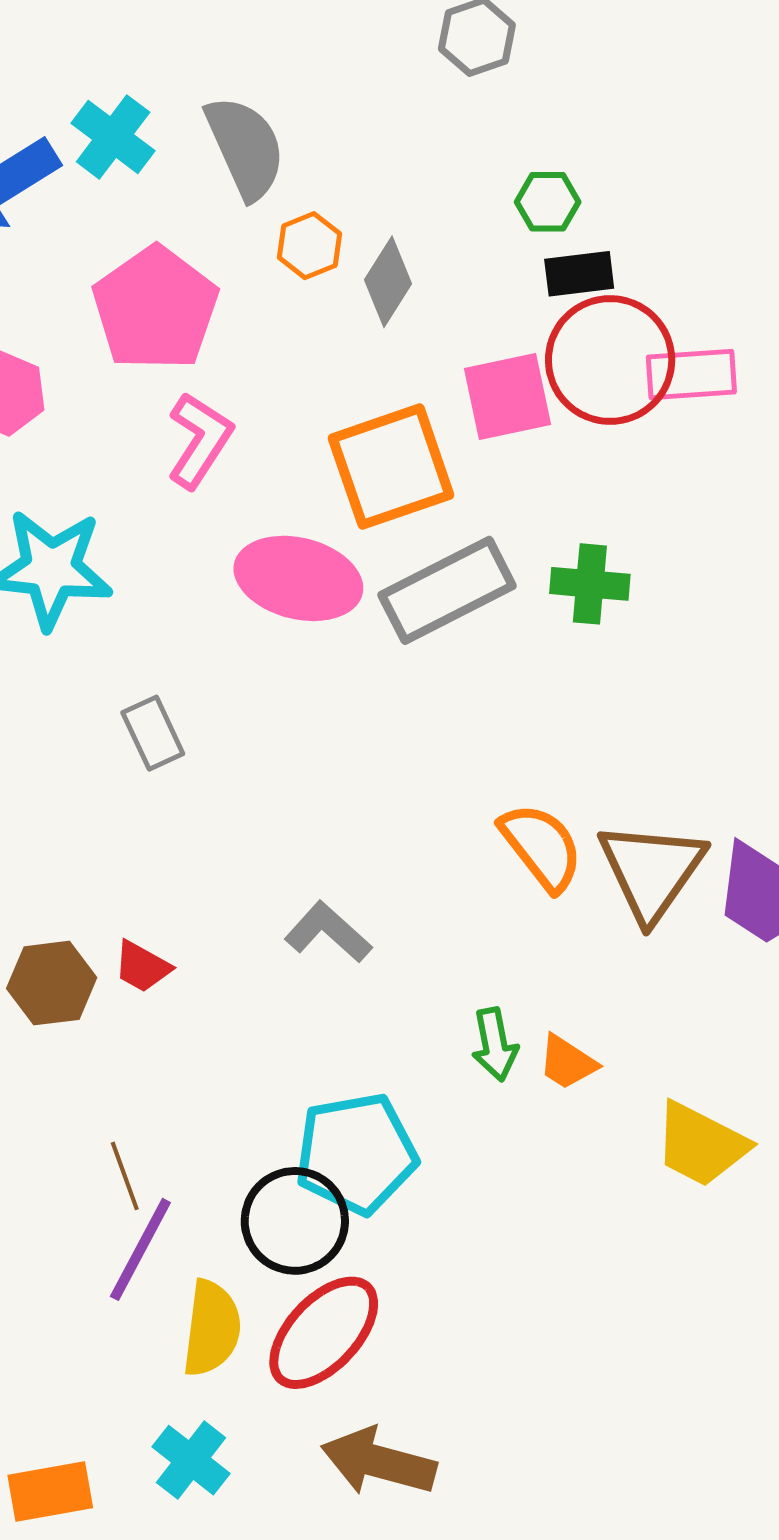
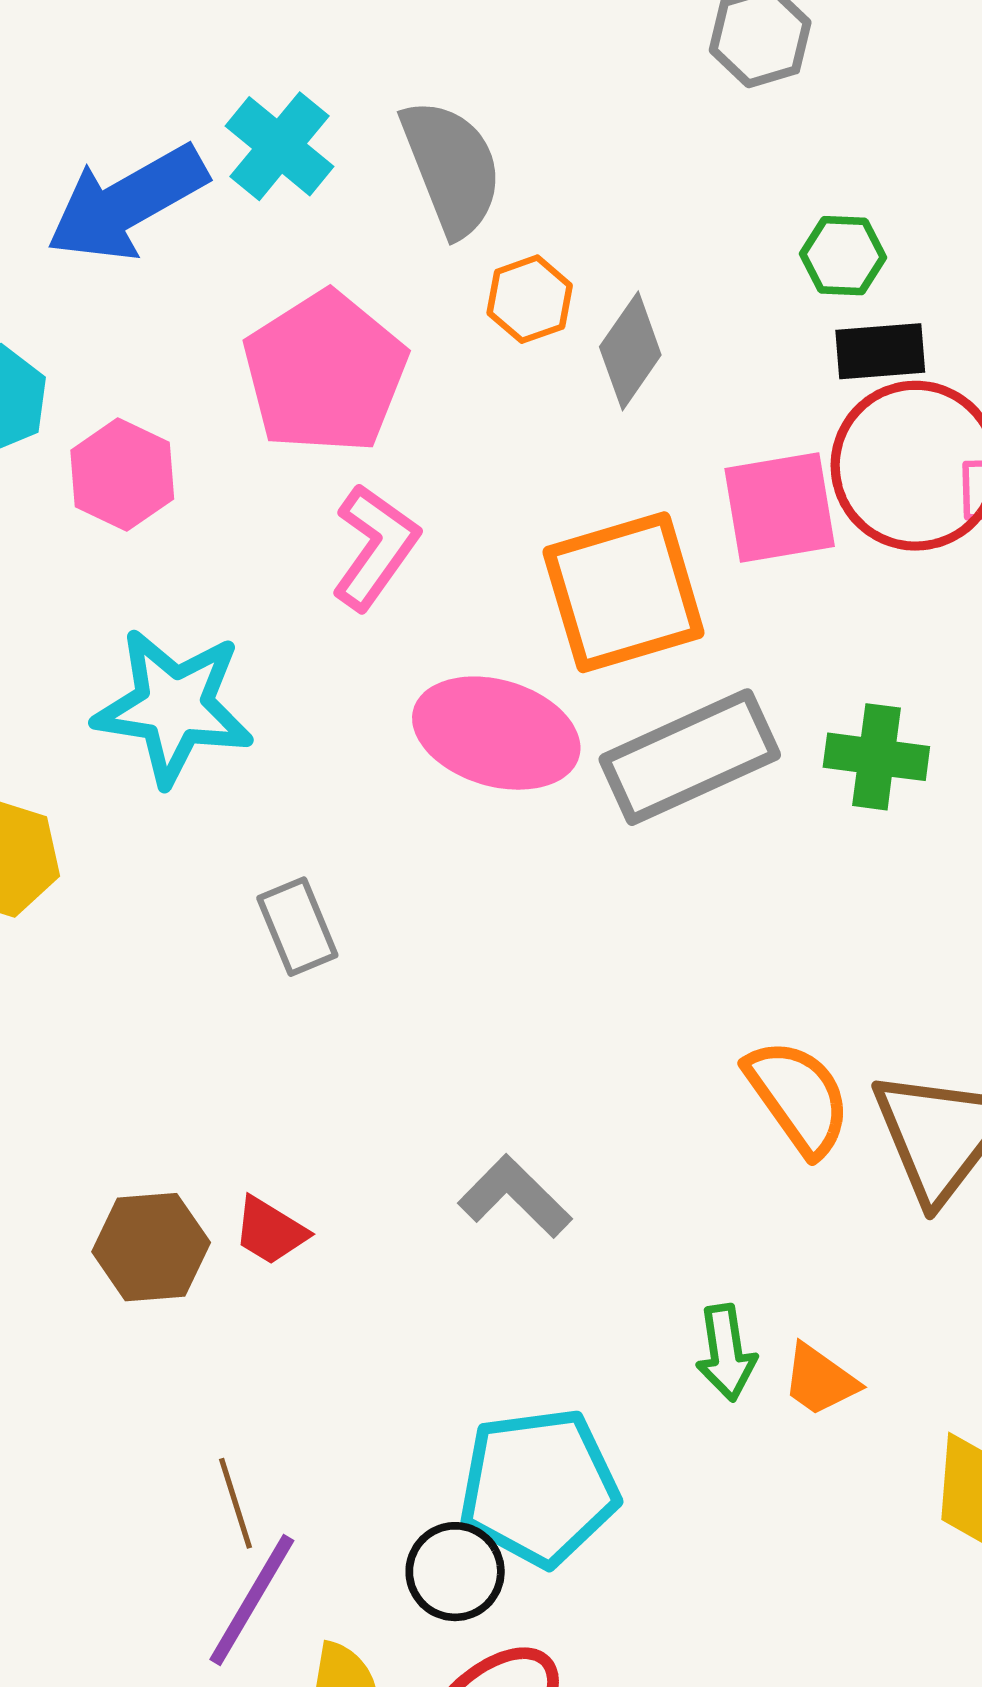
black circle: (295, 1221) -> (455, 1572), size x0.7

